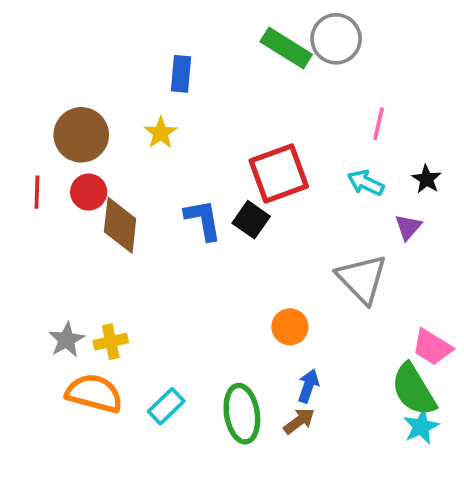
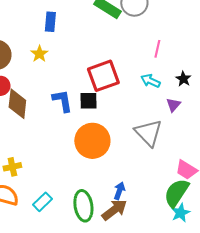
black square: (251, 220) -> (88, 101), turned -36
orange circle: (290, 327) -> (92, 141), moved, size x1.8
green semicircle: (414, 390) -> (176, 193), turned 64
brown arrow: (299, 421) -> (114, 210), size x1.5

